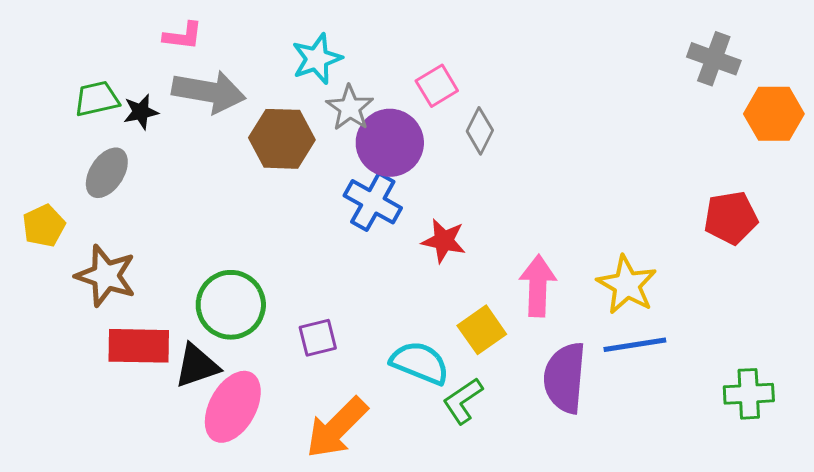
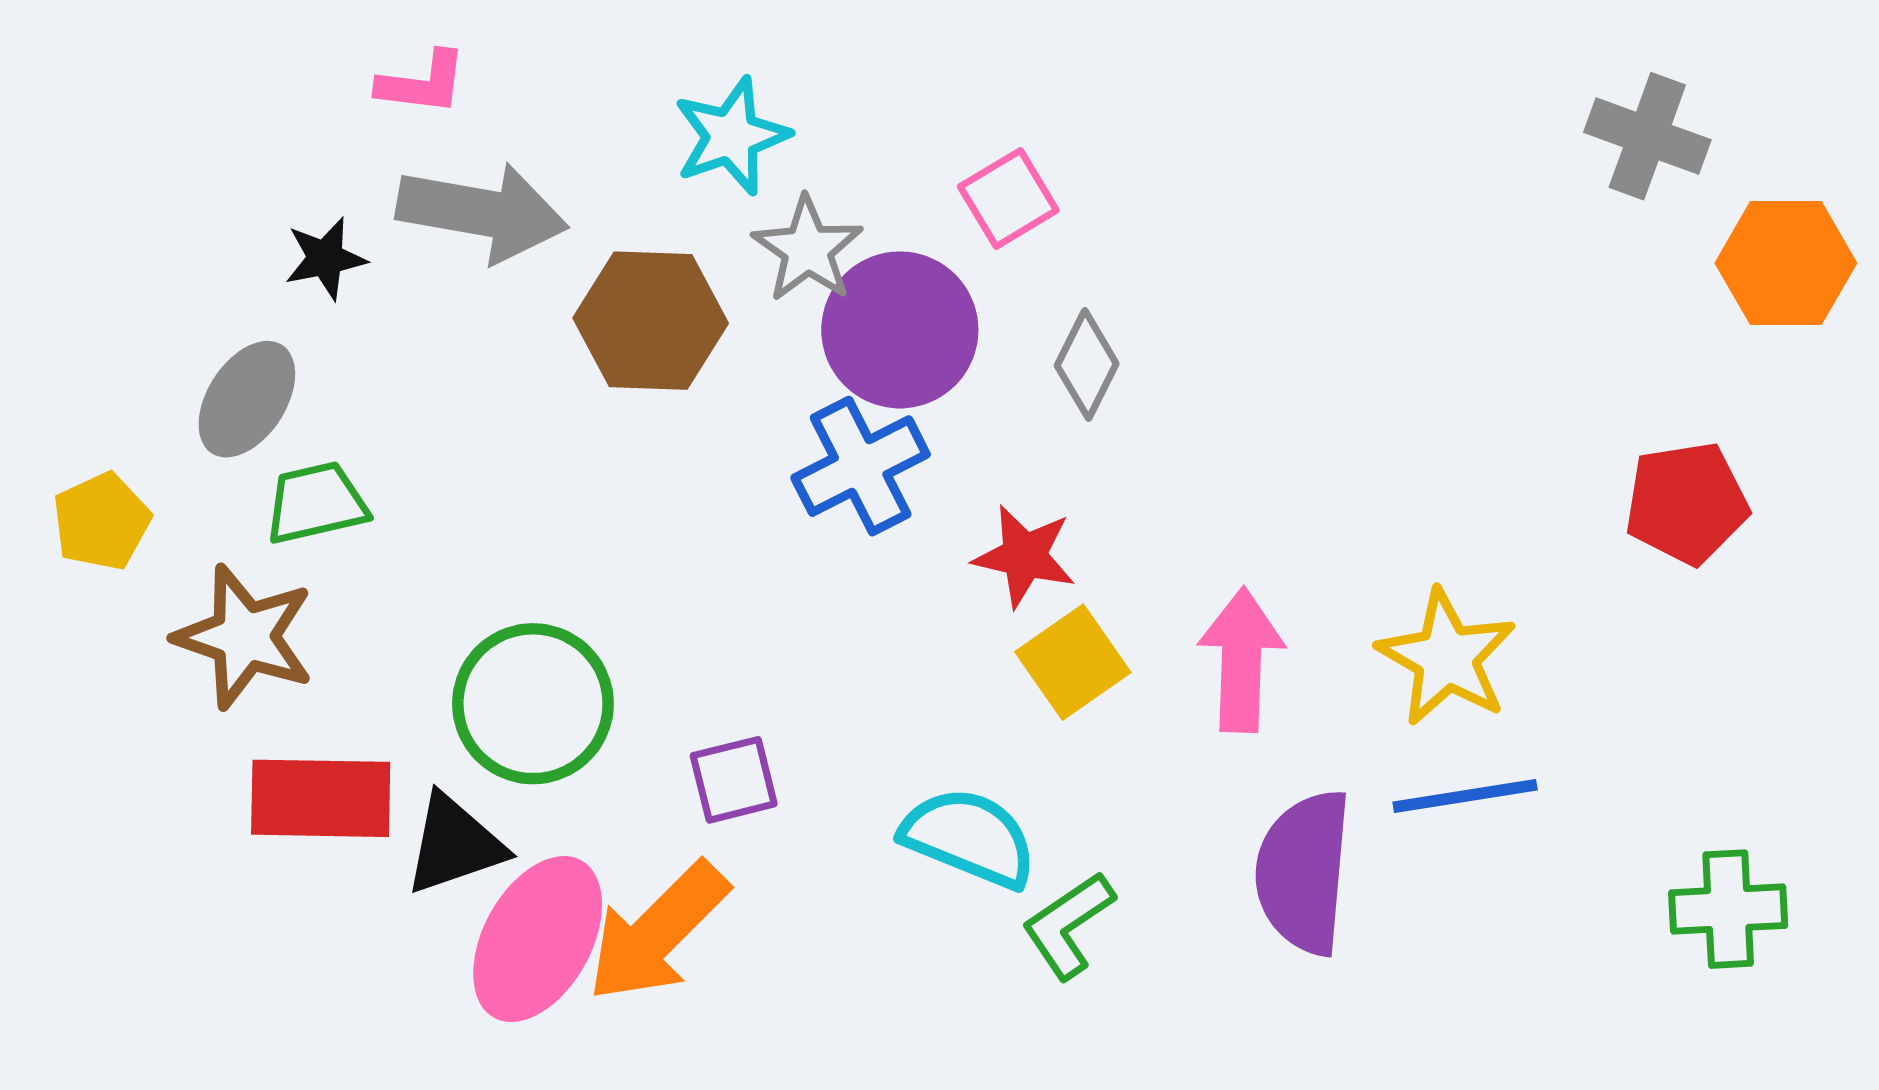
green trapezoid: (97, 99) -> (316, 503), moved
gray diamond: (480, 131) -> (1087, 365), moved
blue cross: (373, 202) -> (861, 466), turned 34
yellow square: (482, 330) -> (1073, 662), moved
orange arrow: (337, 428) -> (658, 932), moved

